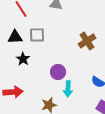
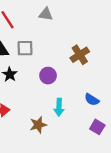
purple circle: (58, 72) -> (48, 76), moved

